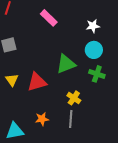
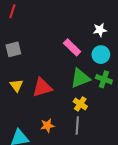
pink rectangle: (49, 18) -> (72, 47), moved
green triangle: (66, 64) -> (80, 78), moved

